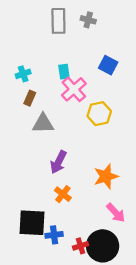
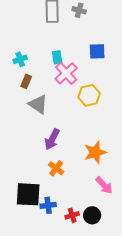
blue square: (108, 65) -> (97, 51), turned -30
gray triangle: (43, 124) -> (38, 104), turned 35
black circle: (103, 246) -> (92, 215), size x0.6

